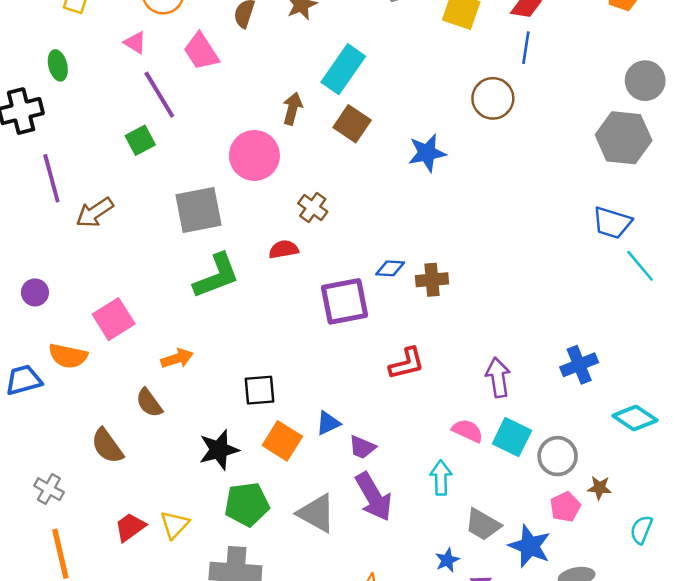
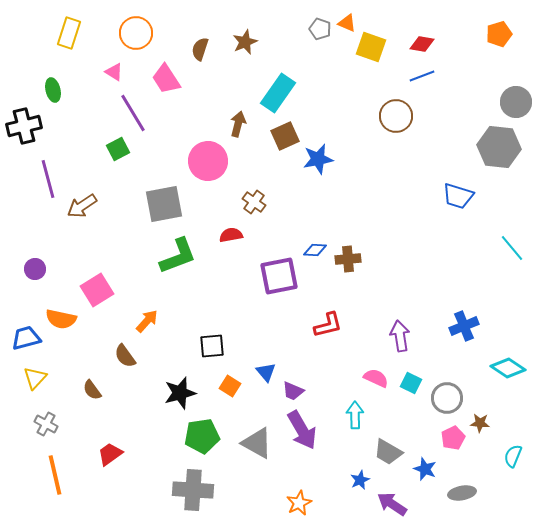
blue line: (526, 48) -> (422, 76), turned 60
brown square: (352, 124) -> (285, 136), turned 32
blue star: (427, 153) -> (318, 159), moved
blue trapezoid: (612, 223) -> (458, 196), moved
orange arrow: (177, 358) -> (147, 321), turned -30
blue triangle: (328, 423) -> (266, 372), turned -45
cyan square: (512, 437) -> (411, 383), size x0.7
orange square: (282, 441) -> (230, 386), size x0.7
brown semicircle: (107, 446) -> (92, 390), size x0.7
yellow triangle: (174, 525) -> (35, 378), moved
blue star: (530, 546) -> (425, 469), size x0.7

